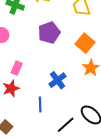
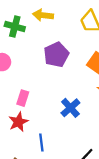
blue line: (40, 104) -> (41, 142), moved

